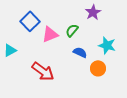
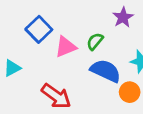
blue semicircle: (80, 52) -> (106, 71), size x1.6

